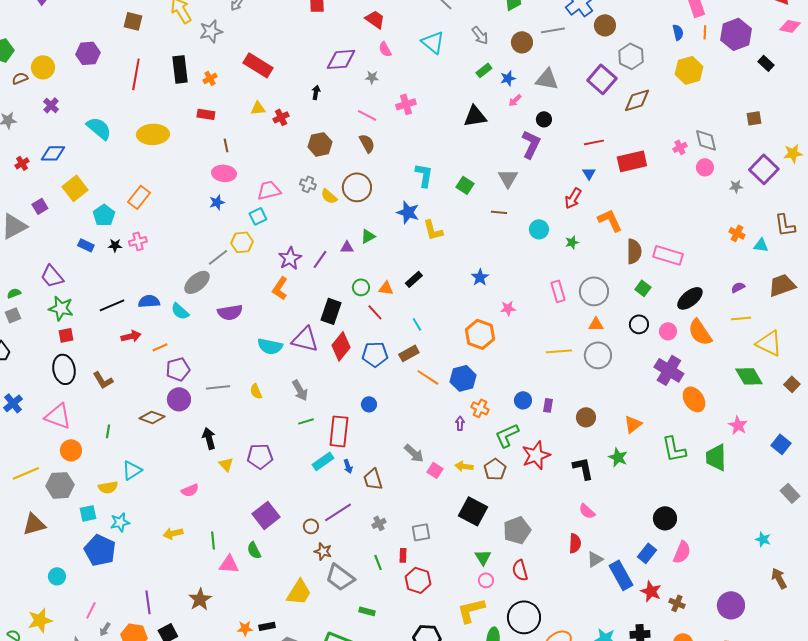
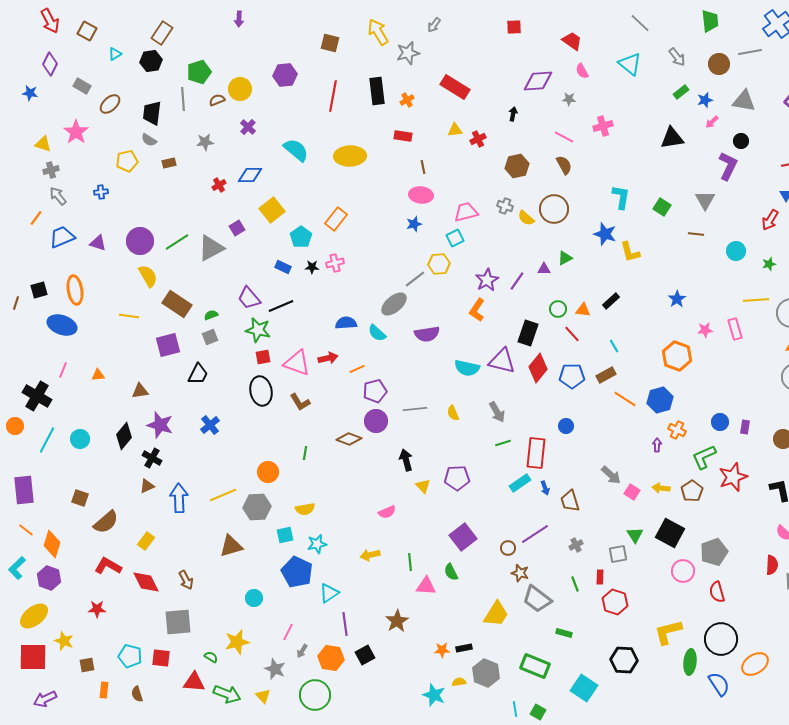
pink rectangle: (558, 291) -> (735, 329), moved
black line: (112, 305) -> (281, 306), moved
yellow line: (559, 351) -> (756, 300), moved
pink triangle: (58, 416) -> (297, 363), moved
cyan triangle: (132, 470) -> (329, 593), moved
green triangle: (483, 557) -> (635, 535), moved
pink circle: (486, 580) -> (683, 571), moved, size x1.5

